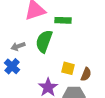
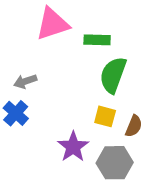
green semicircle: (44, 41) -> (113, 75), moved

